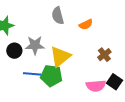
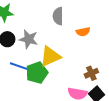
brown cross: (104, 55) -> (91, 73), moved
green pentagon: (51, 76) -> (37, 73), turned 30

